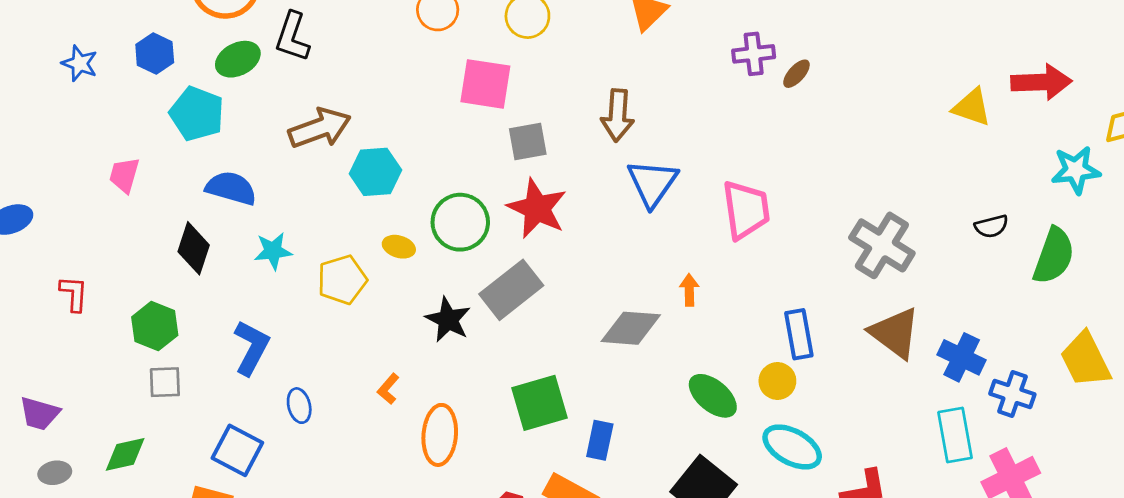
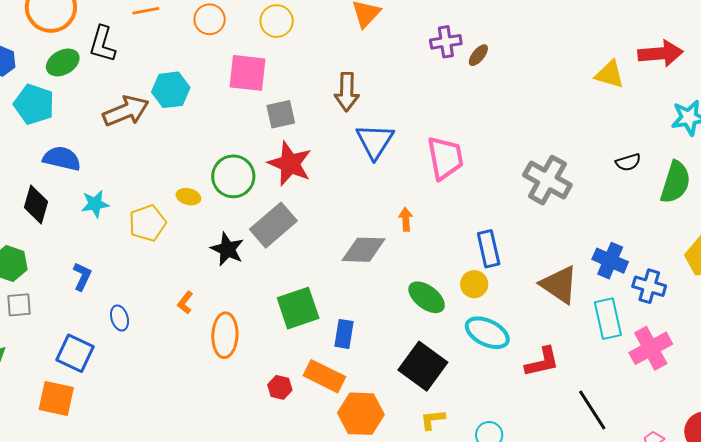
cyan hexagon: (375, 172) -> (171, 90), moved
brown triangle: (895, 333) -> (559, 285), moved
blue L-shape: (251, 348) -> (82, 276), size x0.7

